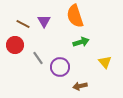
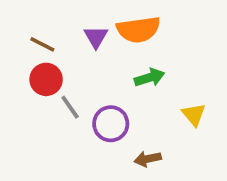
orange semicircle: (75, 16) -> (138, 30), turned -80
purple triangle: (44, 21) -> (96, 37), moved
red circle: (15, 45) -> (46, 79), moved

